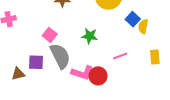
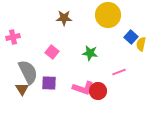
gray semicircle: (60, 56) -> (28, 72), moved
purple square: (36, 62) -> (49, 83), moved
brown triangle: (18, 74) -> (22, 89), turned -48

